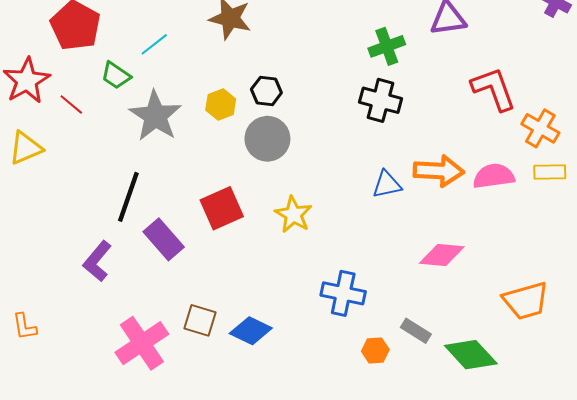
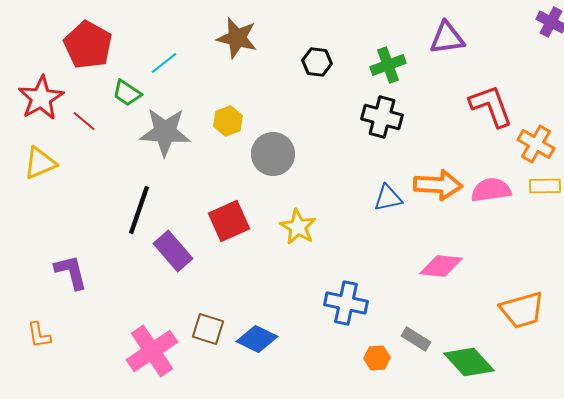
black hexagon: (266, 91) -> (317, 62), moved
gray star: (155, 116) -> (165, 132), turned -30
purple L-shape: (97, 261) -> (71, 272), moved, turned 126

